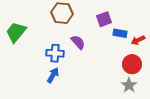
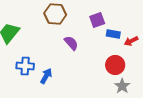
blue cross: (55, 53) -> (25, 66), moved
red circle: (132, 64) -> (115, 65), moved

